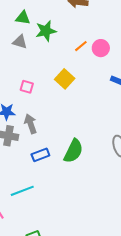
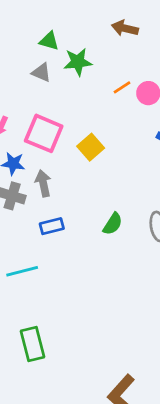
yellow square: (65, 79) -> (91, 147), moved
pink square: (27, 87) -> (44, 133), size x2.0
green semicircle: (73, 151) -> (113, 224), moved, size x0.7

